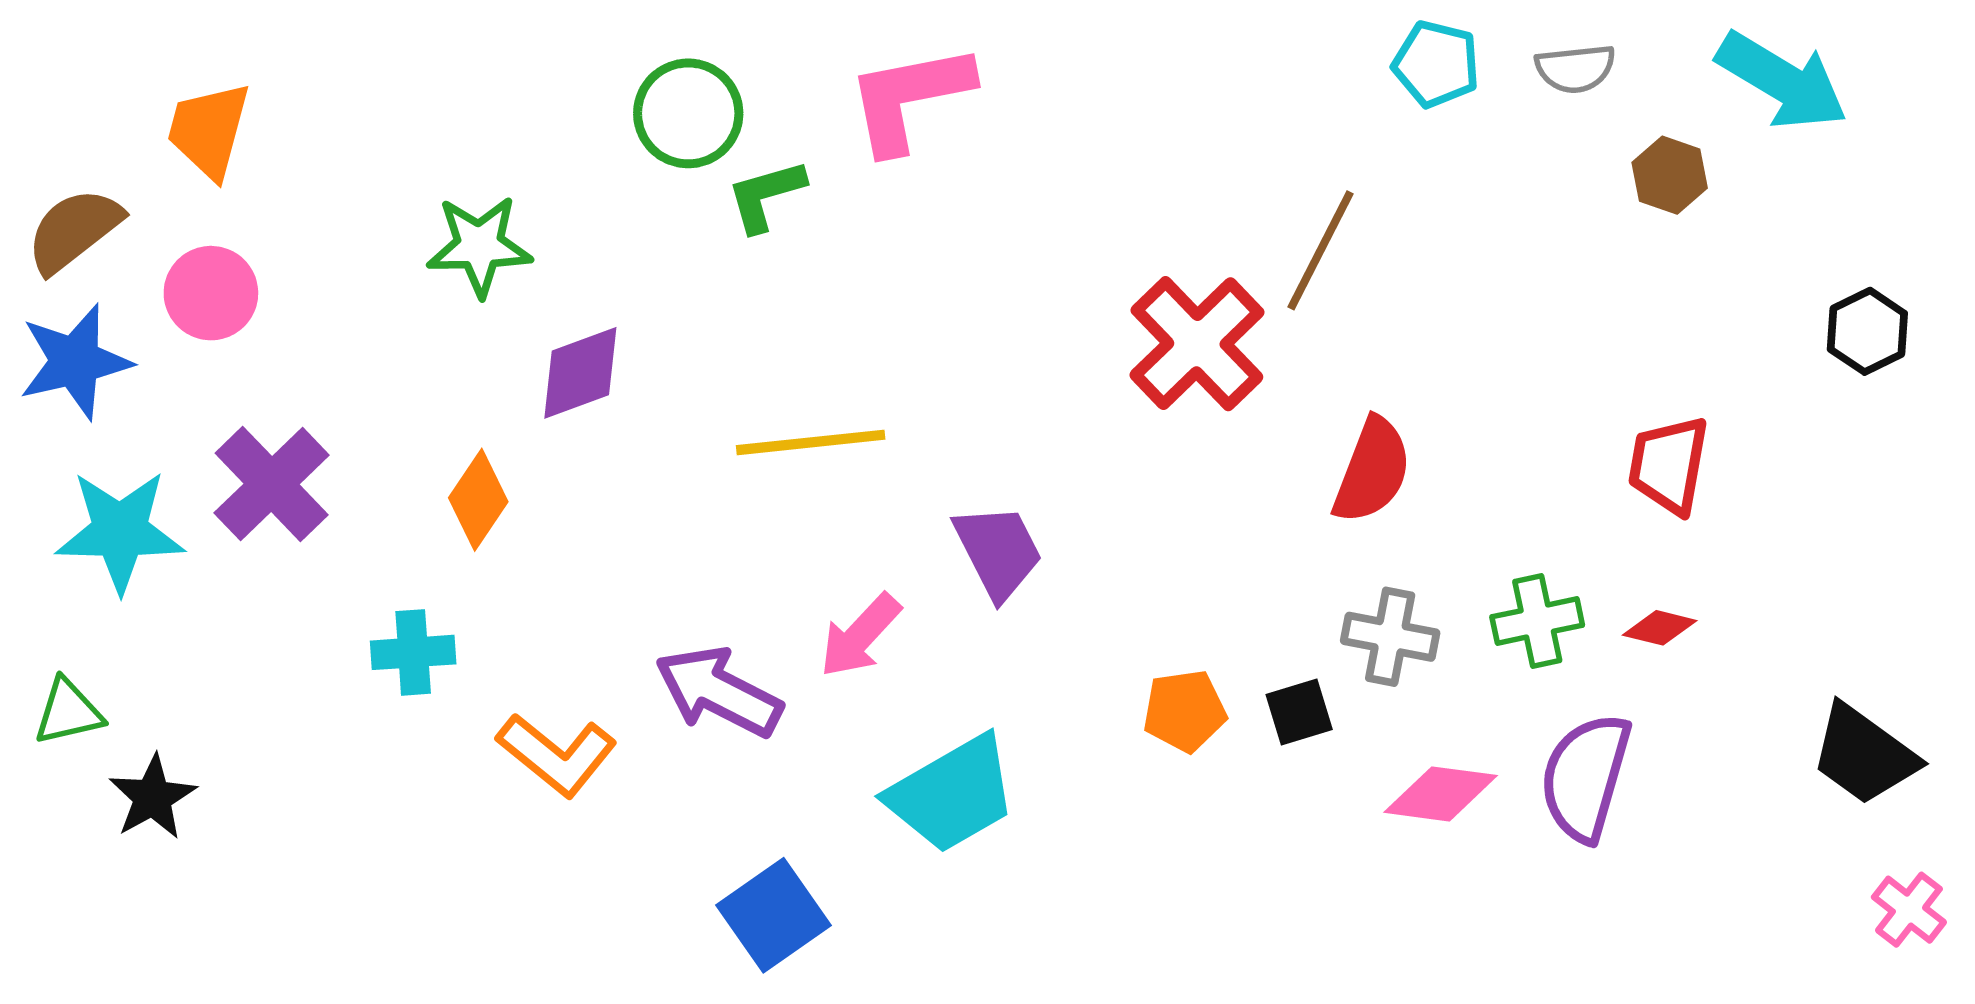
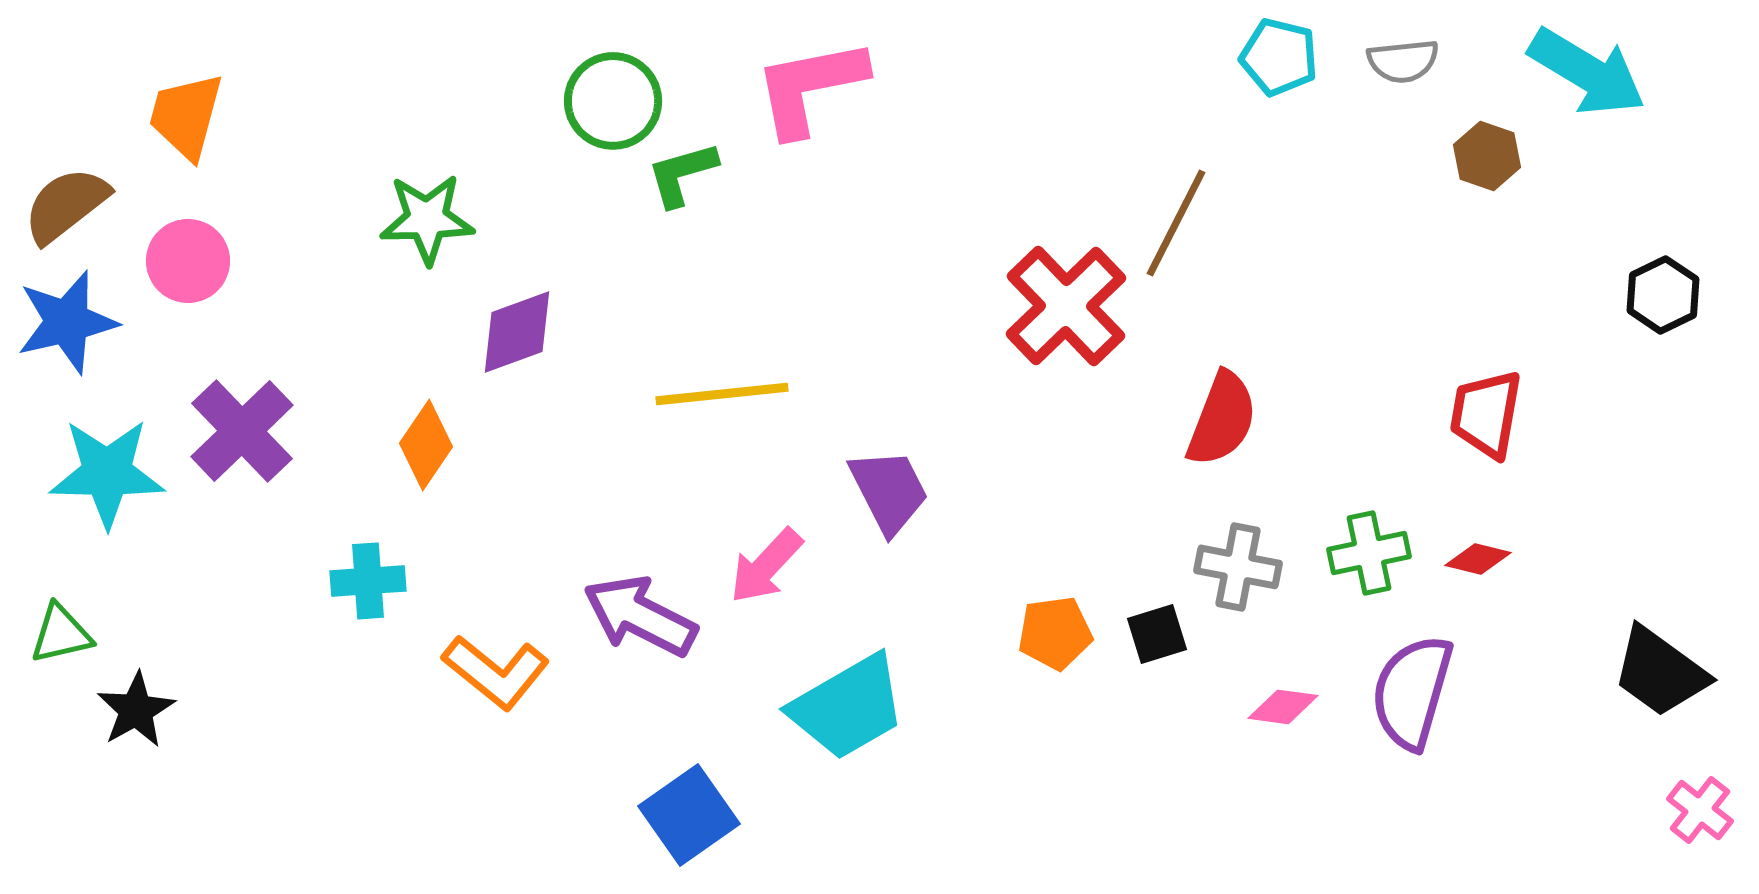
pink diamond: (1441, 794) -> (1283, 707), size x0.7

